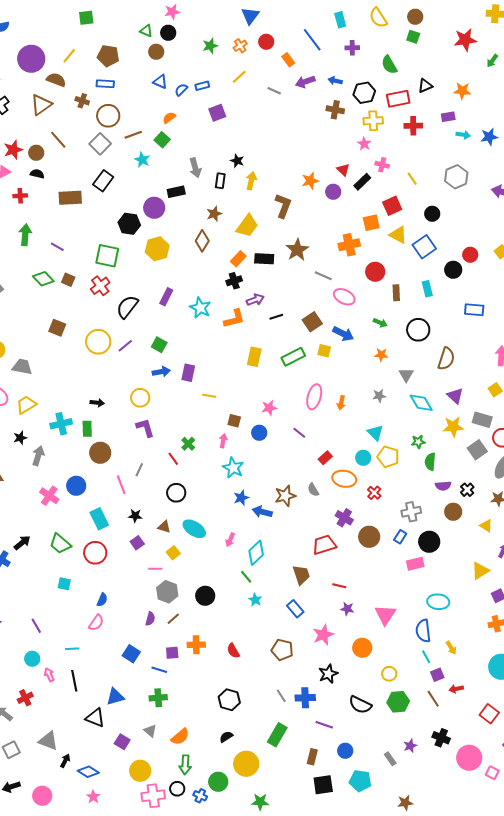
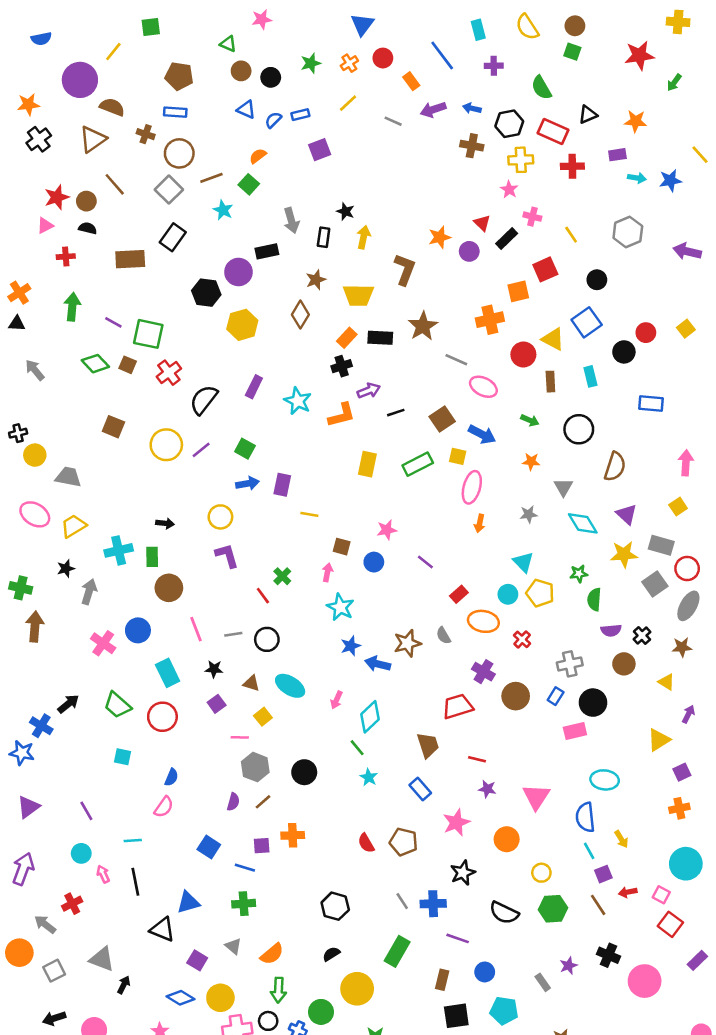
black circle: (168, 33) -> (271, 77), moved
yellow line: (69, 56) -> (113, 52), moved
red rectangle: (398, 99) -> (553, 131), turned 35
yellow trapezoid: (247, 226) -> (358, 295), turned 55
yellow triangle: (398, 235) -> (553, 339), moved
green square: (107, 256) -> (148, 334), moved
pink ellipse: (314, 397) -> (472, 487), moved
gray line: (139, 470) -> (233, 634), moved, turned 56
red semicircle: (233, 651) -> (366, 843), moved
blue diamond: (88, 772) -> (180, 998), moved
pink square: (492, 773) -> (661, 895), moved

